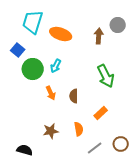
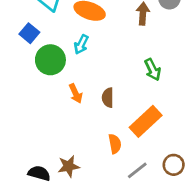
cyan arrow: (56, 66) -> (81, 44), moved
green arrow: (106, 76) -> (153, 70), size x0.7
orange rectangle: (101, 113) -> (146, 121), size x1.6
brown star: (51, 131) -> (69, 166), moved

